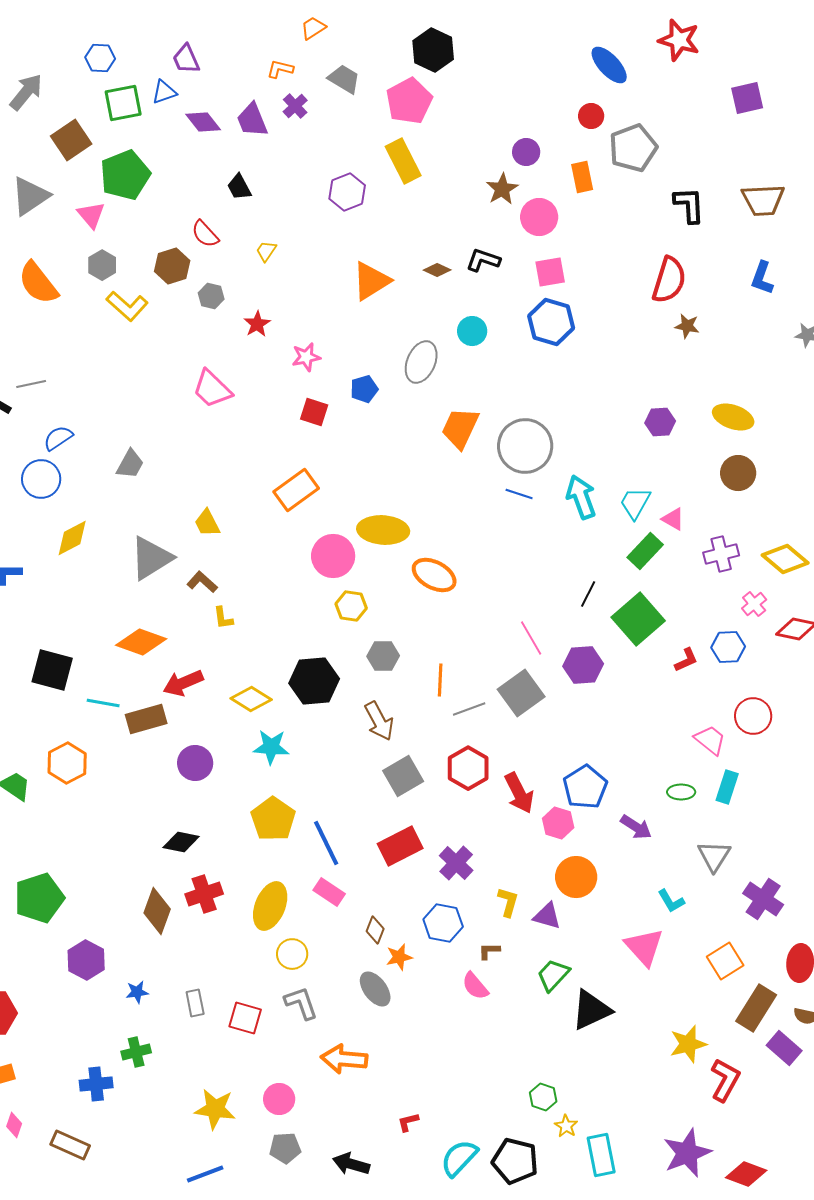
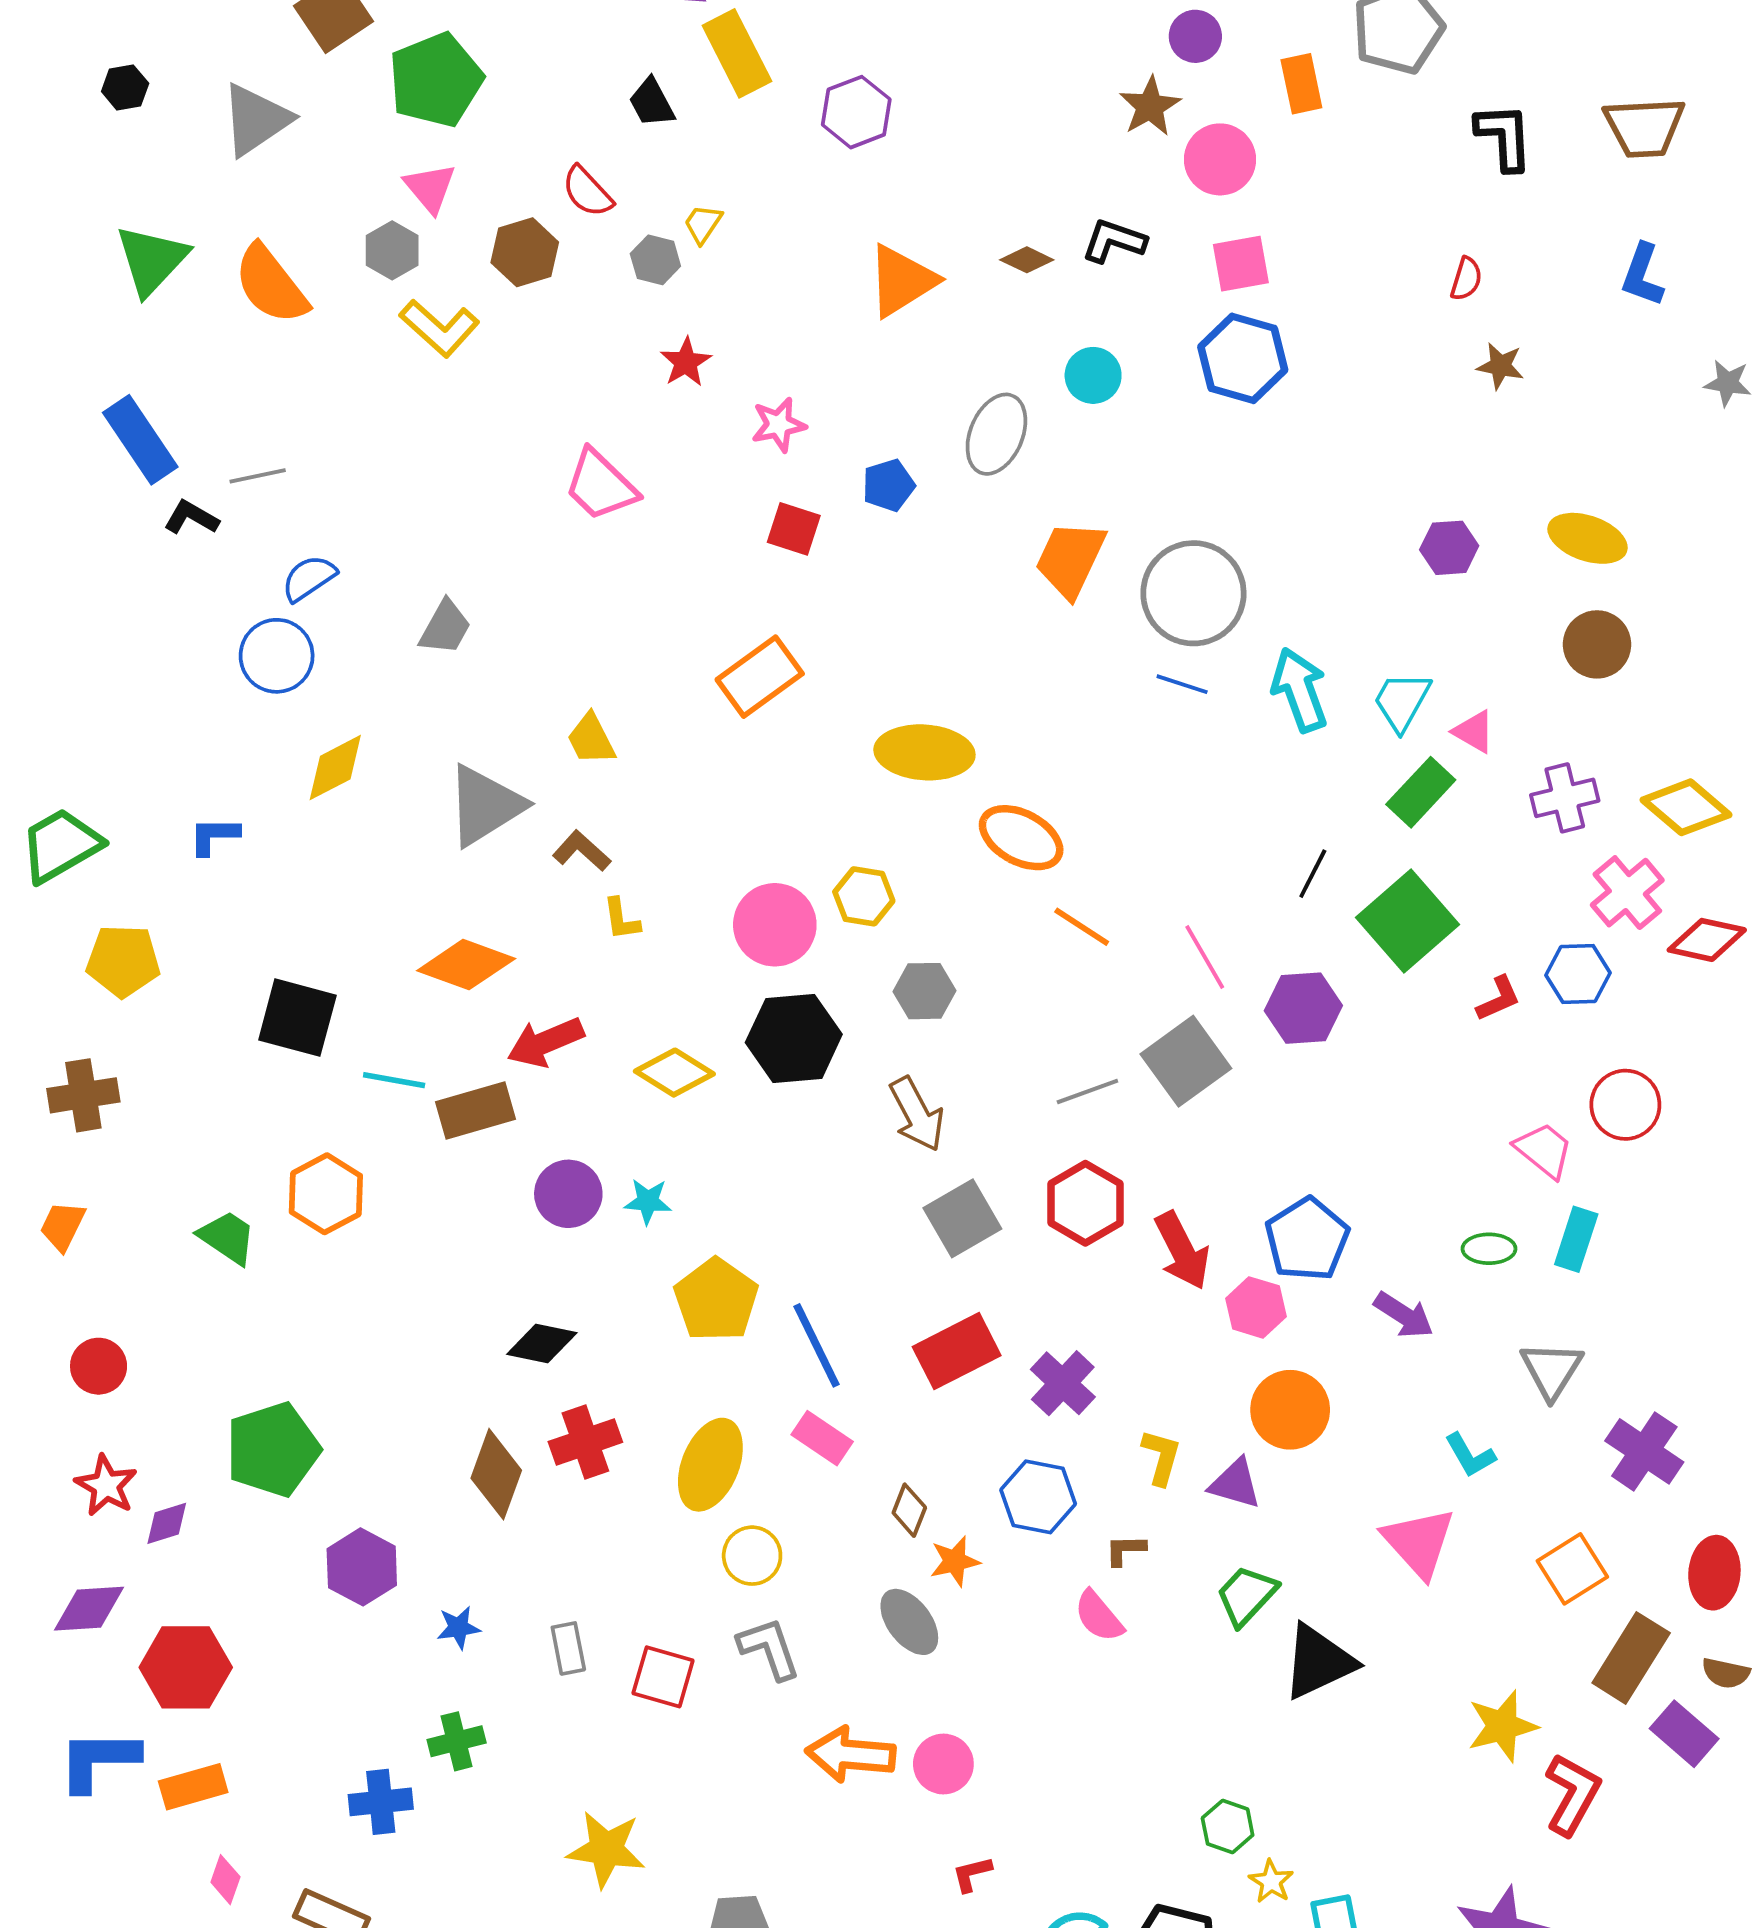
yellow rectangle: (403, 161) -> (737, 53), moved
pink triangle: (91, 215) -> (430, 188), moved
red semicircle: (669, 280) -> (1466, 279), size x0.5
gray hexagon: (211, 296) -> (655, 260), moved
pink circle: (333, 556) -> (775, 925), moved
pink cross: (754, 604) -> (1627, 893), size x1.5
orange line: (440, 680) -> (1082, 927), moved, turned -60
cyan star: (271, 747) -> (648, 1201), moved, size x0.7
pink circle: (279, 1099) -> (943, 1764), moved

